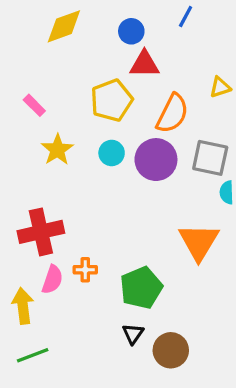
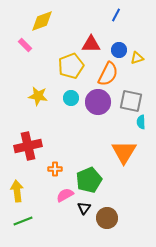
blue circle: (131, 31) -> (119, 50), moved
pink rectangle: (34, 105) -> (25, 45), moved
yellow star: (57, 150) -> (38, 96), turned -30
pink semicircle: (52, 280) -> (65, 195), moved, turned -138

